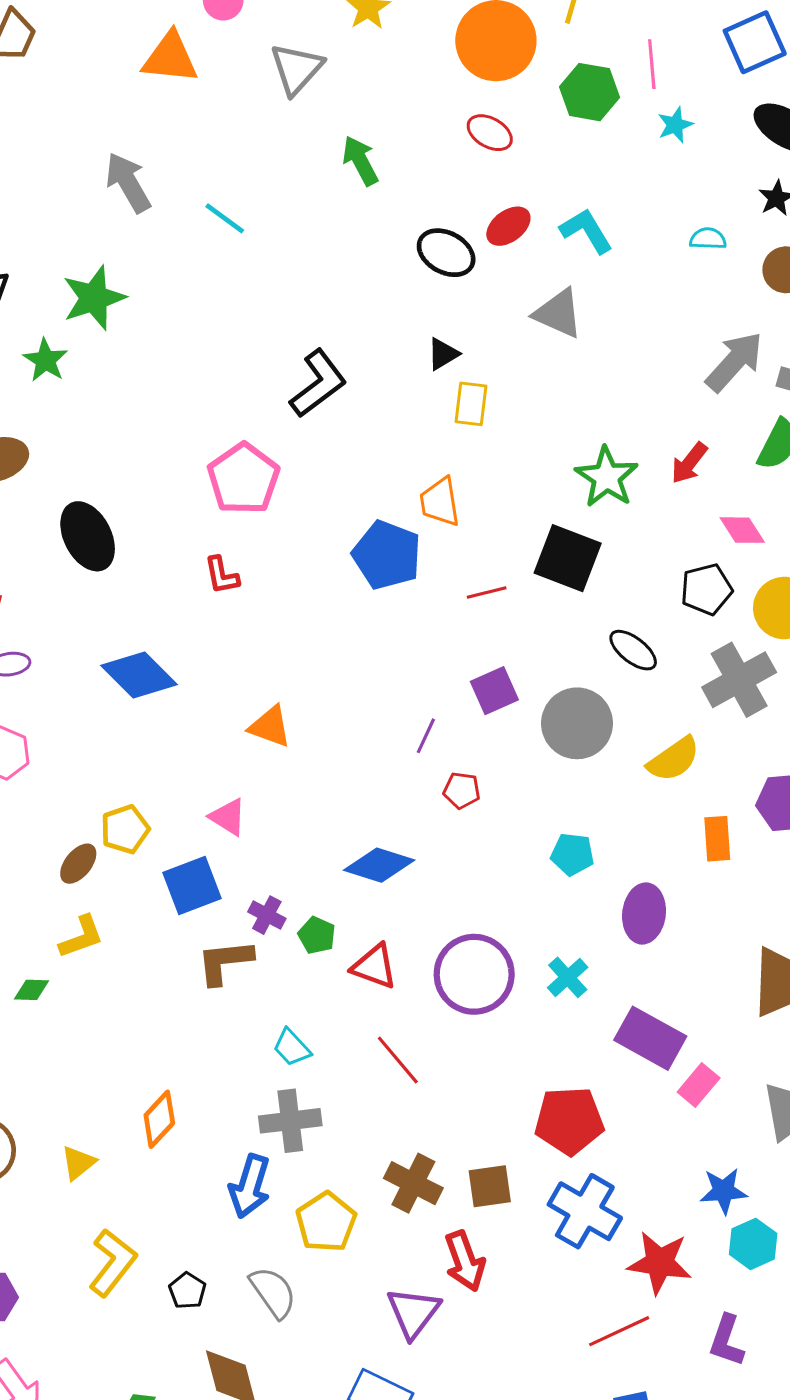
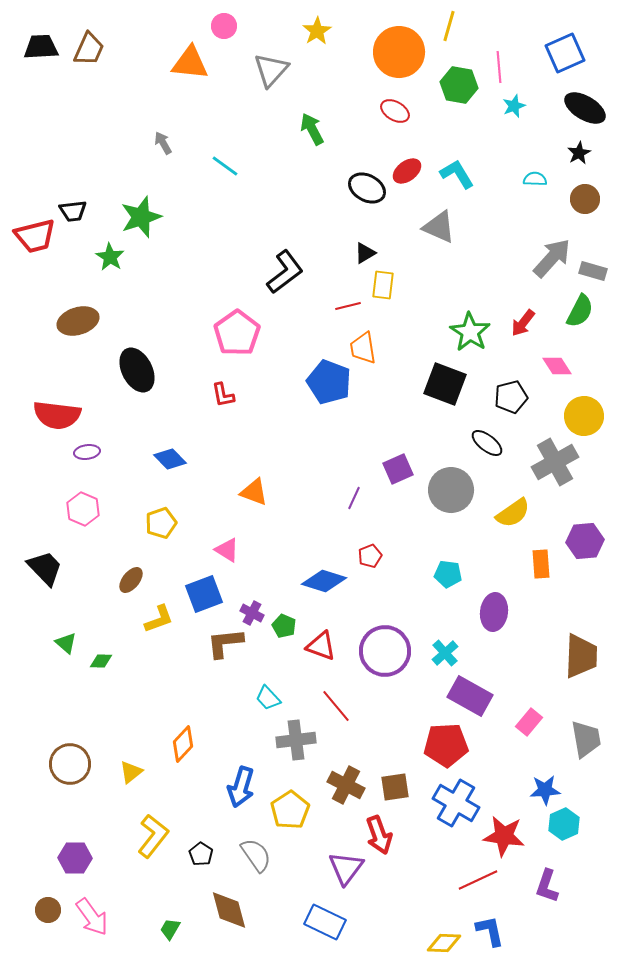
gray arrow: (128, 183) -> (163, 143), size x0.6
black pentagon: (706, 589) -> (511, 397), moved
red line: (487, 592) -> (348, 306), moved
blue diamond: (139, 675) -> (170, 459), size x0.7
red pentagon: (462, 790) -> (370, 556), moved, turned -30
yellow pentagon: (125, 829) -> (161, 523), moved
yellow L-shape: (81, 937) -> (159, 619), moved
purple rectangle: (650, 1038) -> (470, 696), moved
gray cross: (290, 1121) -> (296, 740), moved

